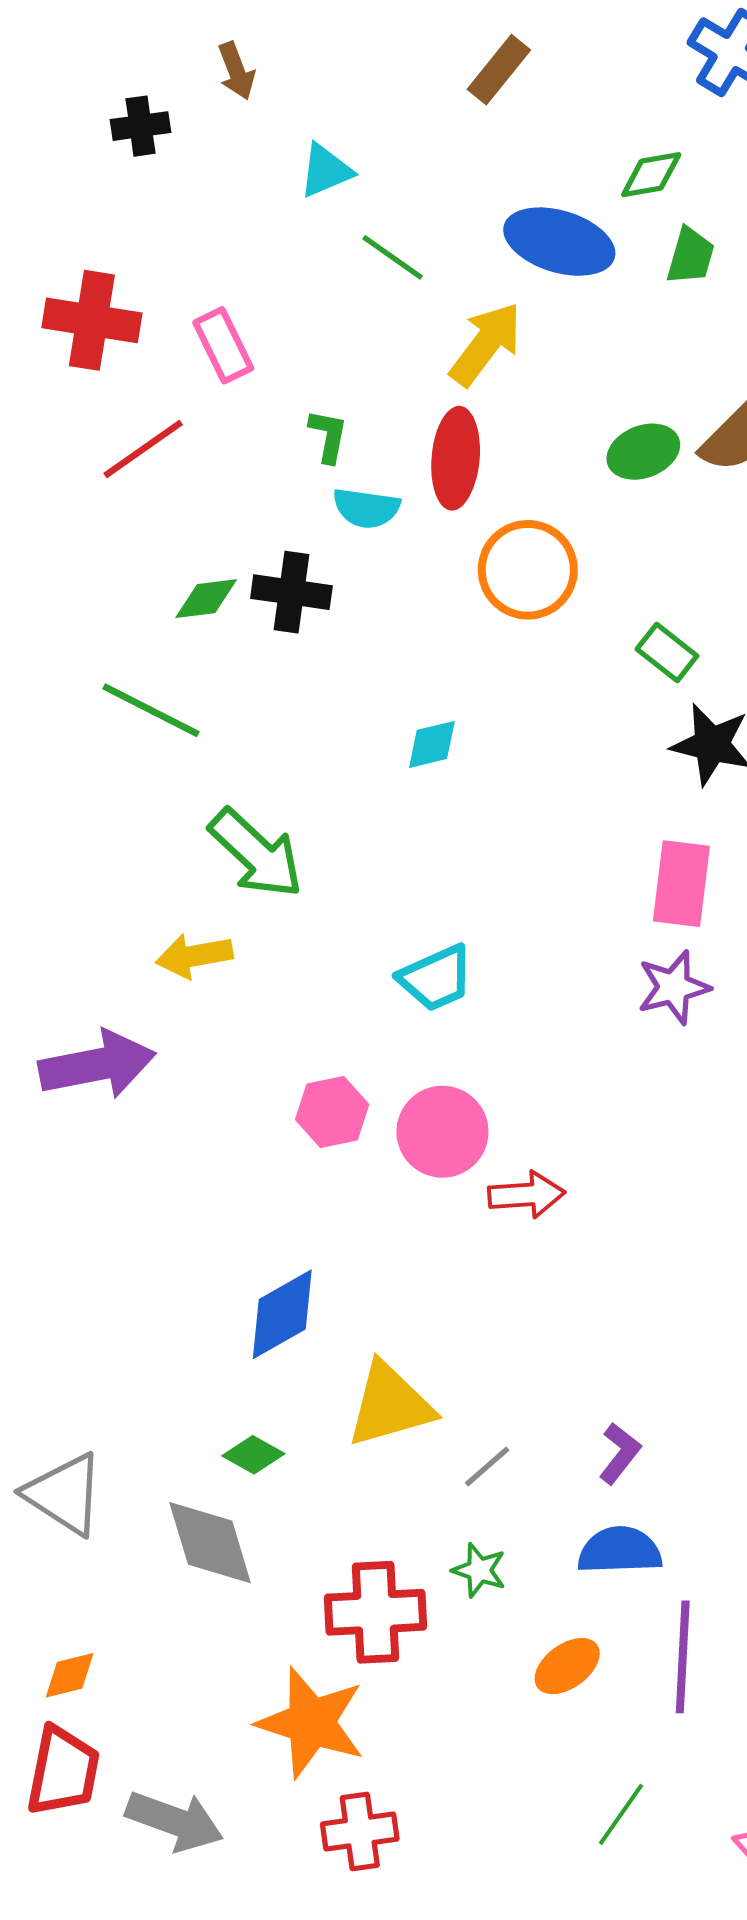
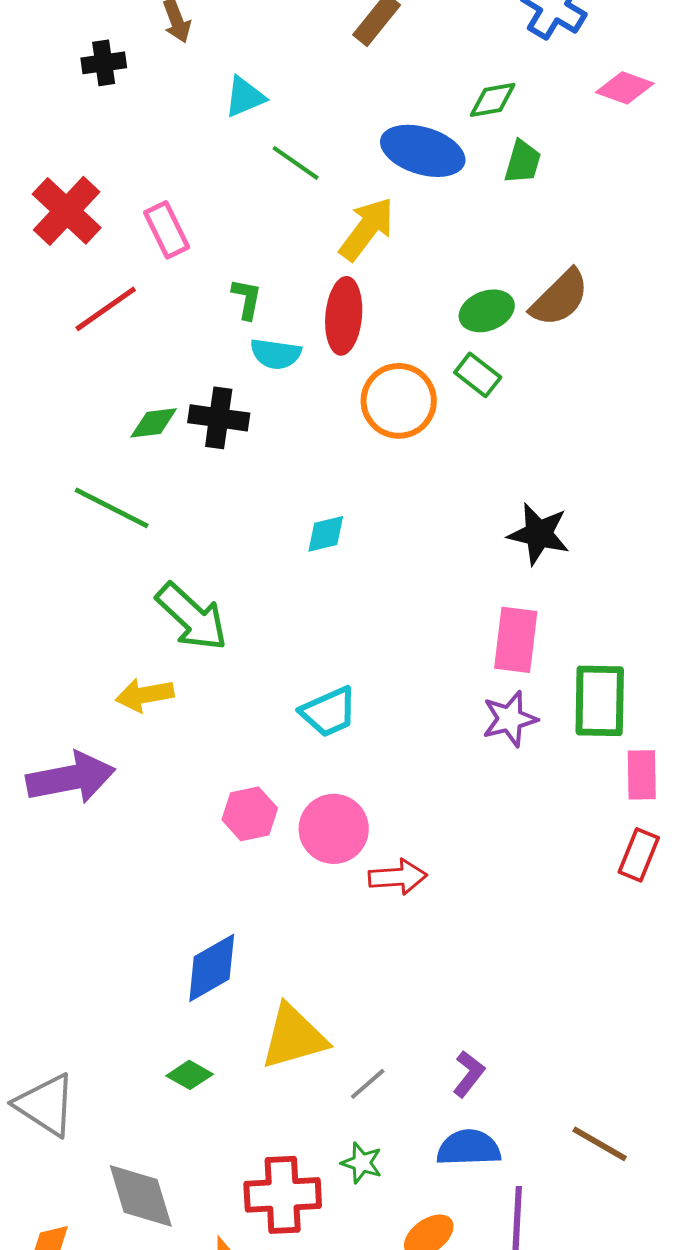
red cross: (92, 320) -> (67, 211), turned 34
green rectangle: (667, 653) -> (478, 375), moved
gray diamond: (210, 1543) -> (141, 1196), moved

